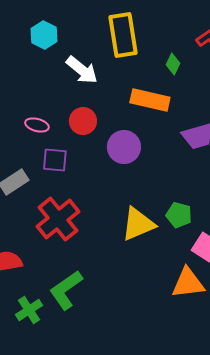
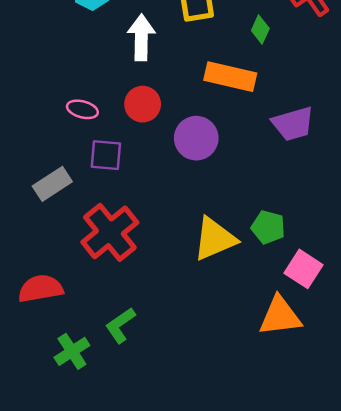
white arrow: (82, 70) -> (141, 37), turned -128
green L-shape: (66, 290) -> (120, 325), size x0.7

